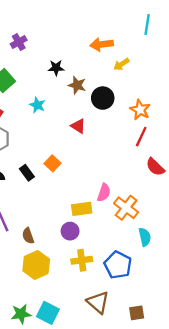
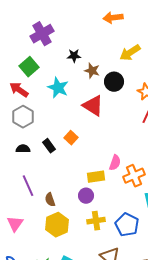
purple cross: (19, 42) -> (42, 34), size x1.6
orange arrow: (102, 44) -> (113, 18), moved
yellow arrow: (121, 64) -> (130, 53), size x1.5
cyan star: (37, 105) -> (58, 88), size x1.5
red triangle: (78, 126) -> (93, 106), size x1.6
orange cross: (126, 208) -> (134, 176), turned 30

